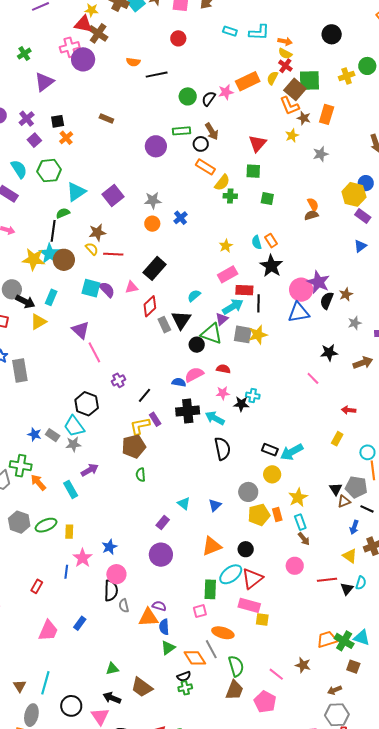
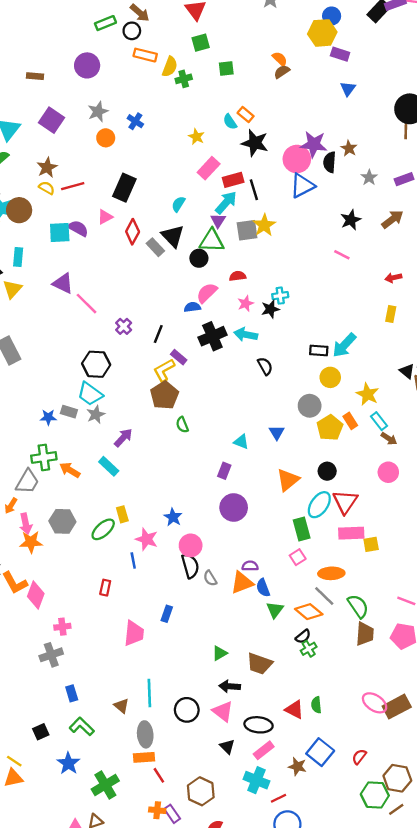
brown rectangle: (106, 119) -> (35, 76), moved
purple circle: (156, 146) -> (87, 65), moved
black semicircle: (222, 449) -> (265, 366), size x0.7
green ellipse: (46, 525) -> (103, 529), moved

